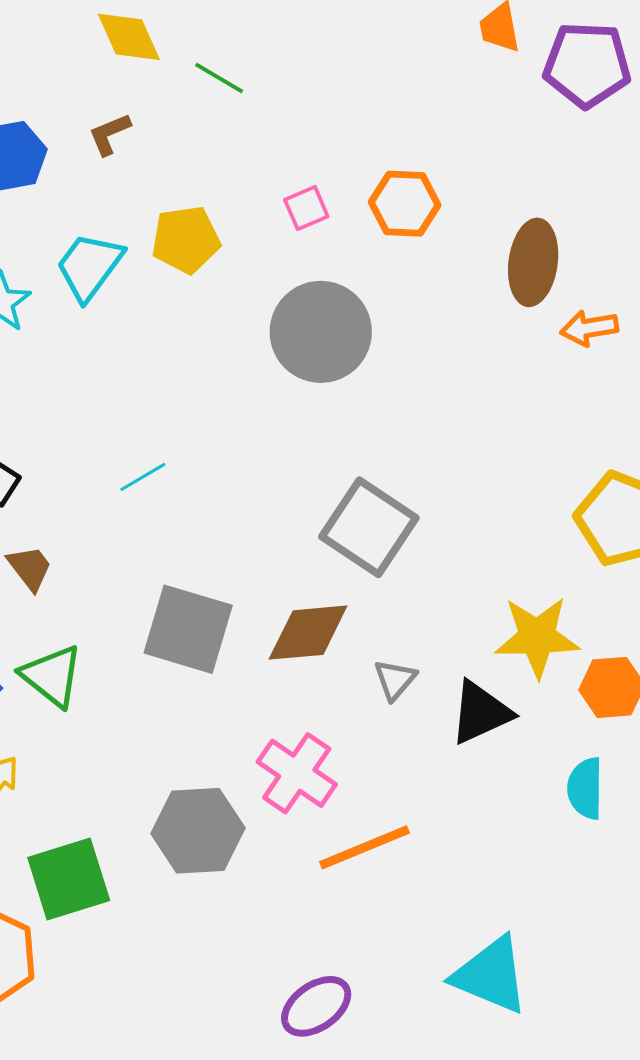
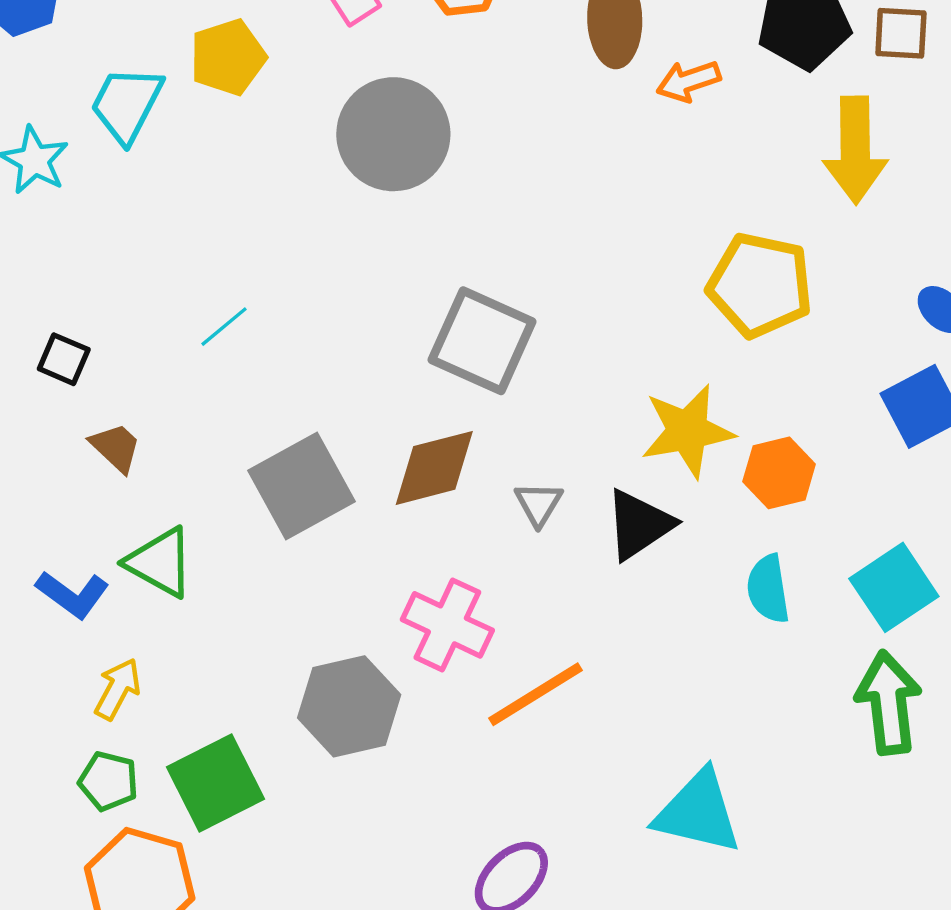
gray square: (188, 629) -> (301, 486), turned -36

